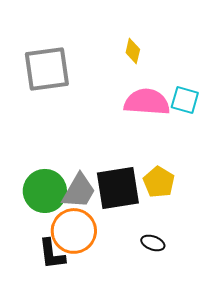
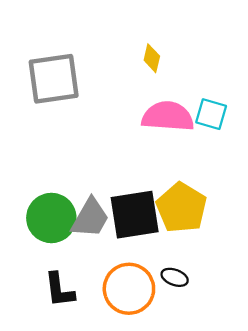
yellow pentagon: (159, 182) -> (181, 208), size x1.4
orange circle: (74, 231) -> (129, 289), moved

